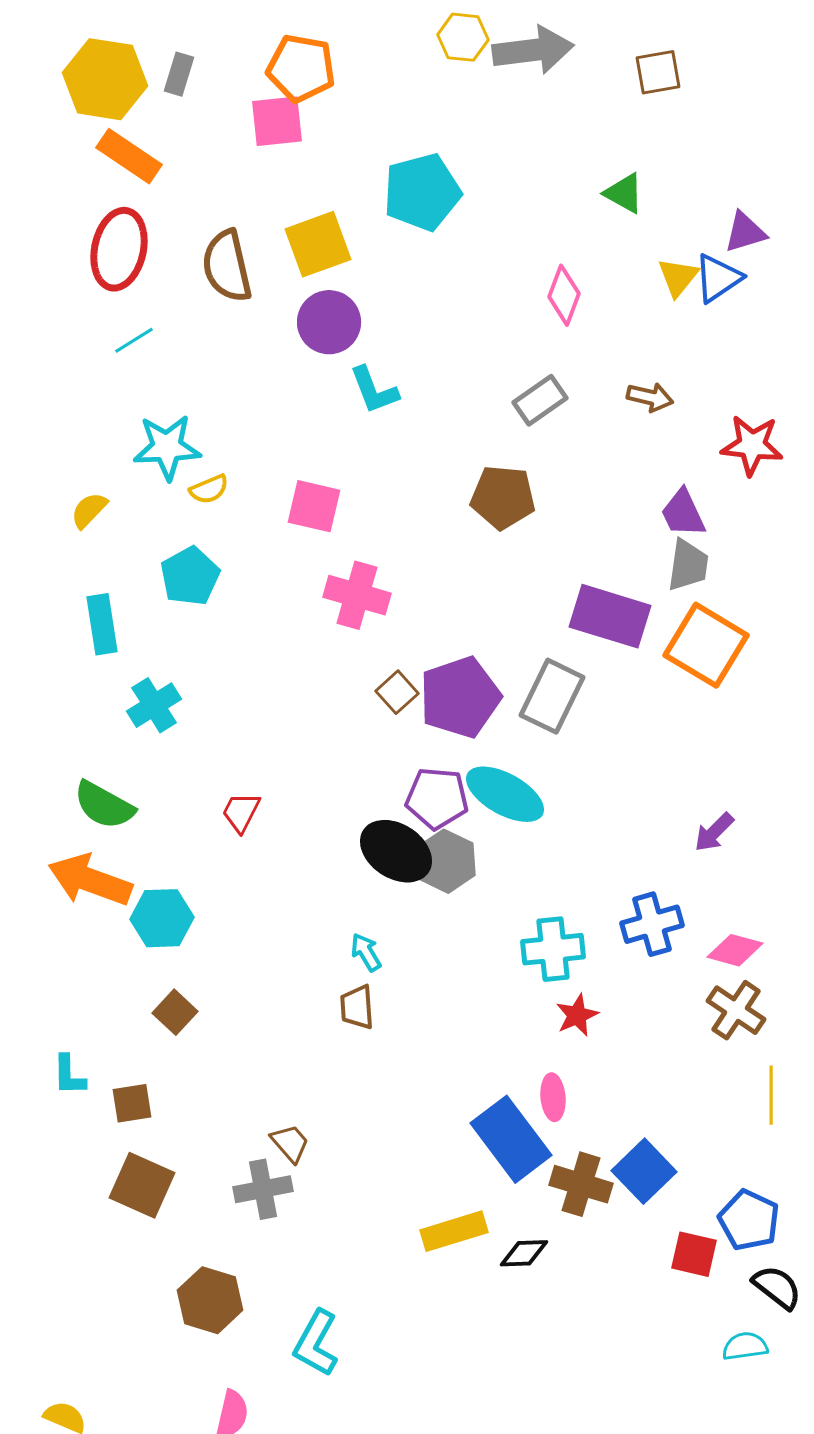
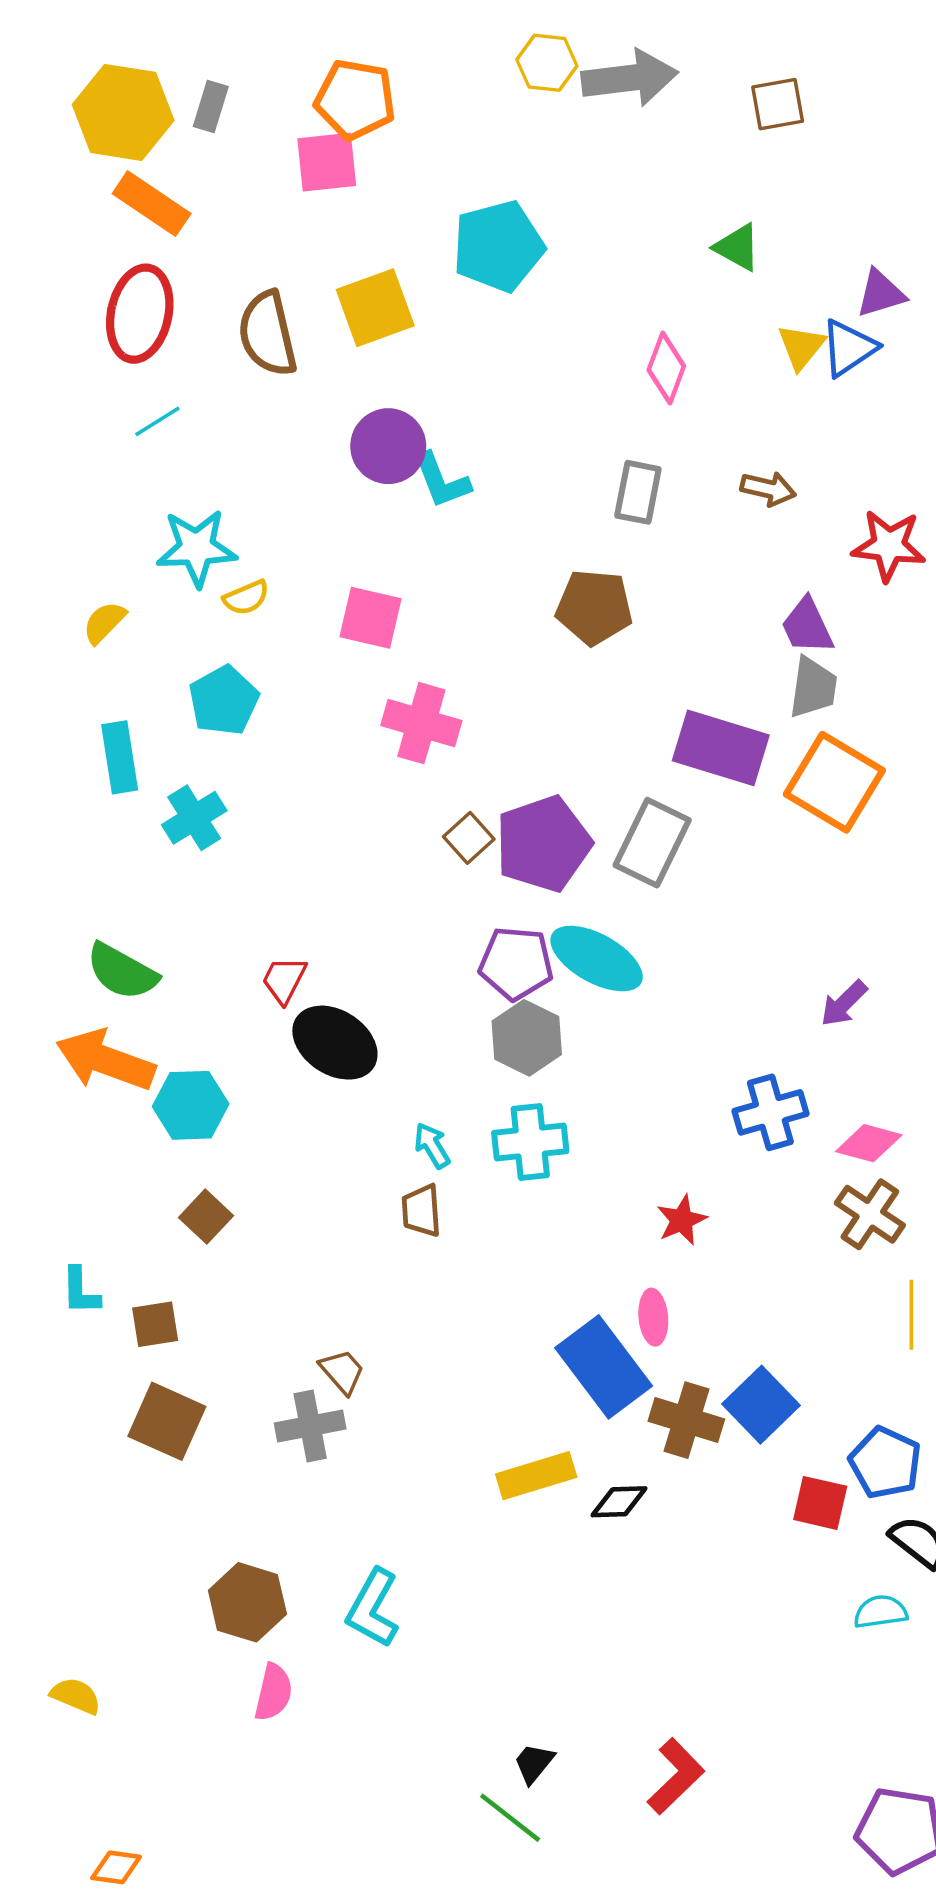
purple circle: (329, 322) -> (388, 446), moved
gray rectangle: (540, 400) -> (638, 492), turned -44
cyan cross: (154, 705) -> (194, 818), moved
black ellipse: (396, 851) -> (335, 1043), moved
cyan cross: (553, 949) -> (530, 1142), moved
brown hexagon: (210, 1300) -> (247, 1602), moved

